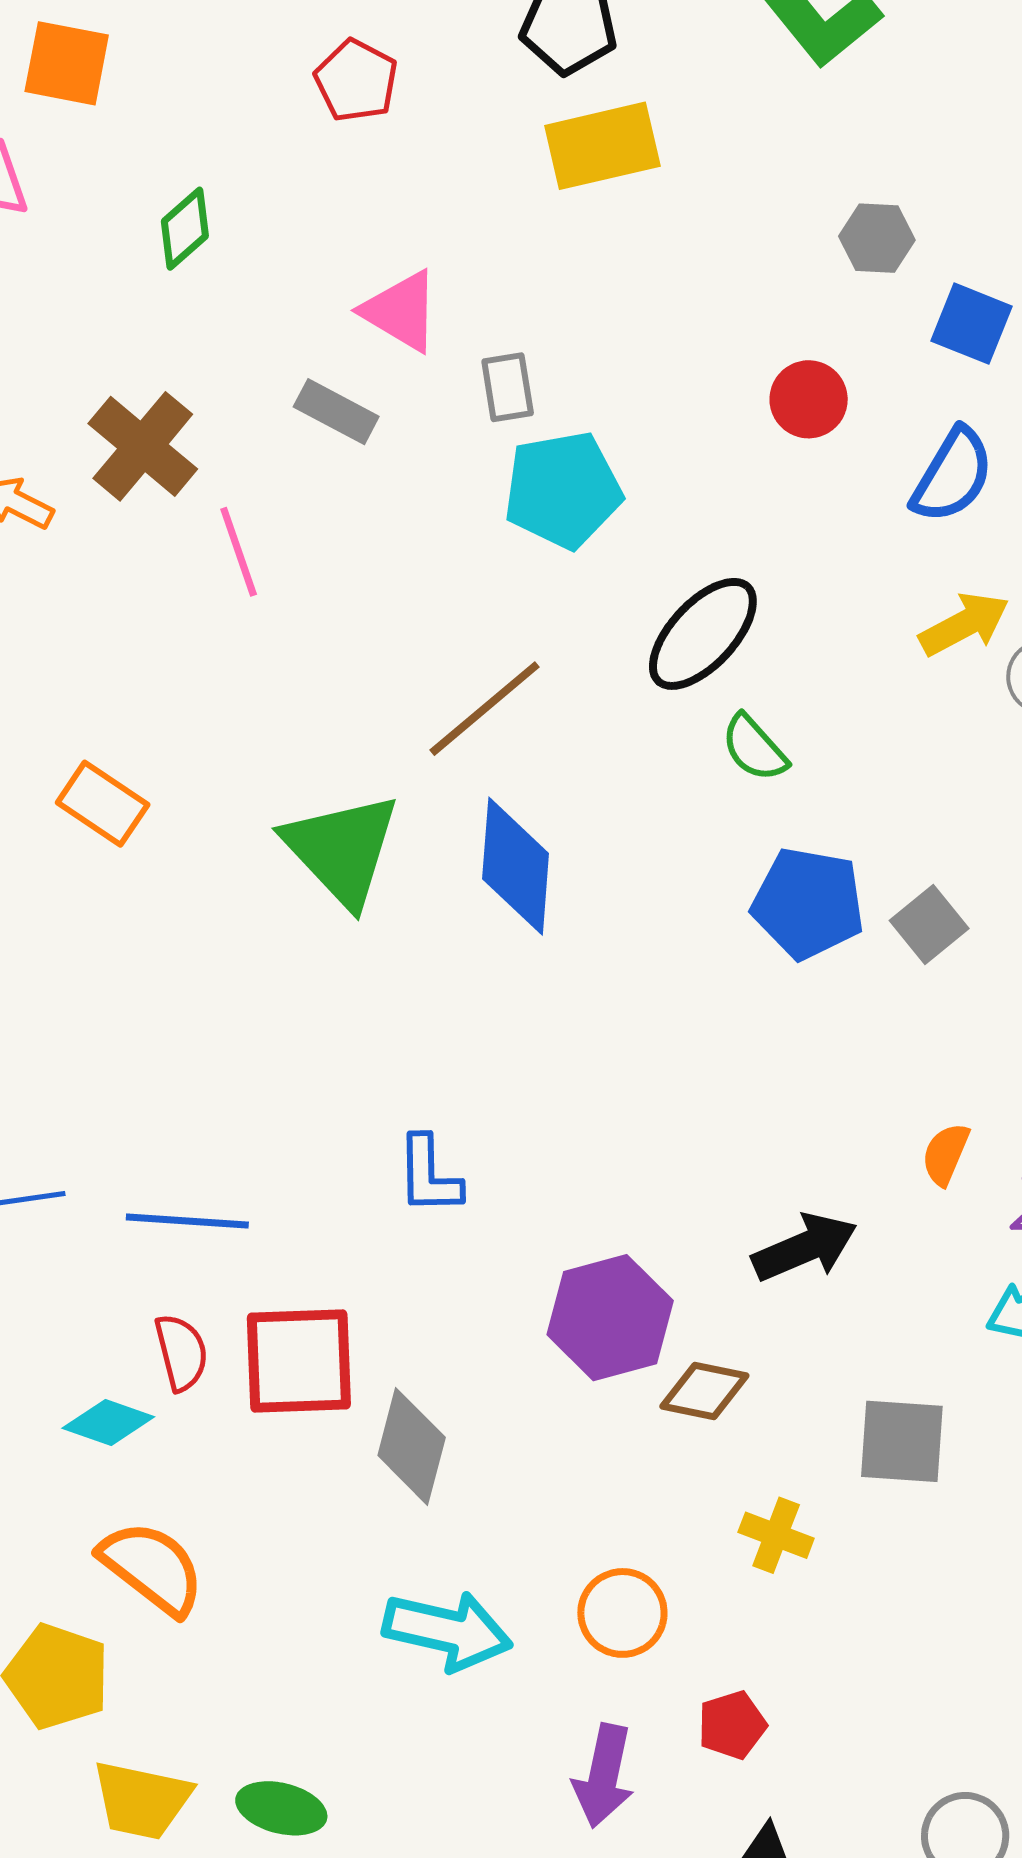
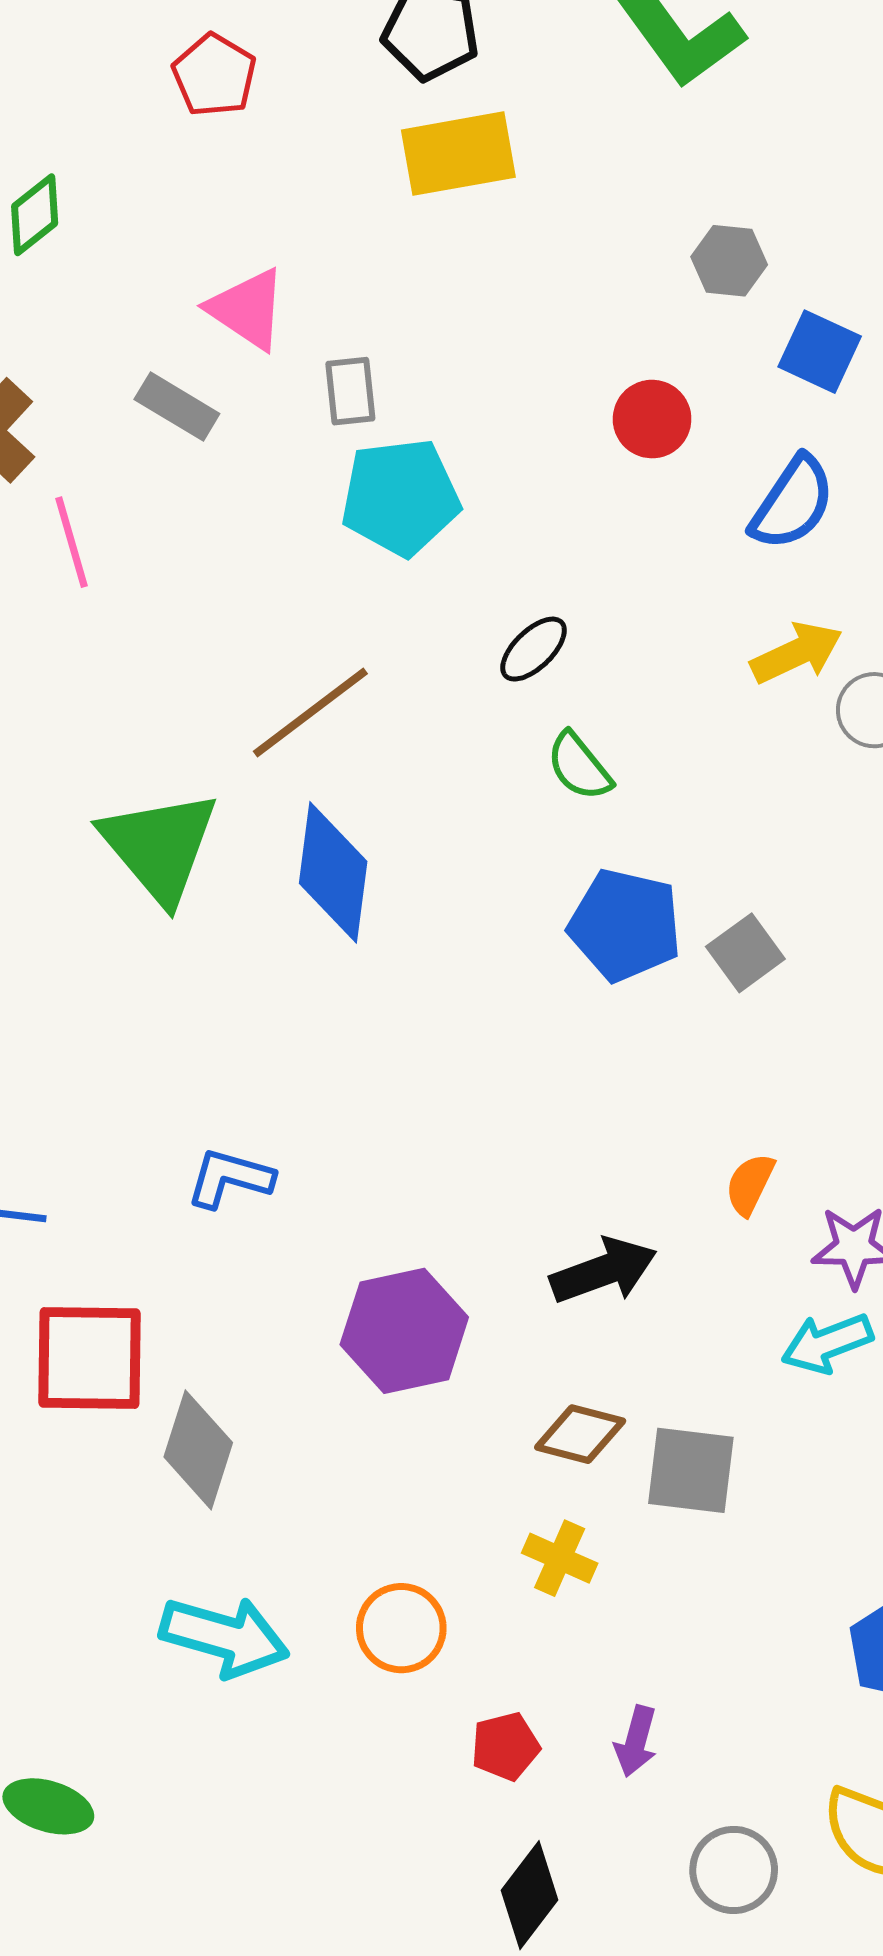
black ellipse: (703, 634) -> (534, 649), size x0.6
blue L-shape: (429, 1175) -> (230, 1178), turned 104
brown diamond: (704, 1391) -> (580, 1434), moved
purple arrow: (604, 1776) -> (636, 1741), moved, size x0.7

